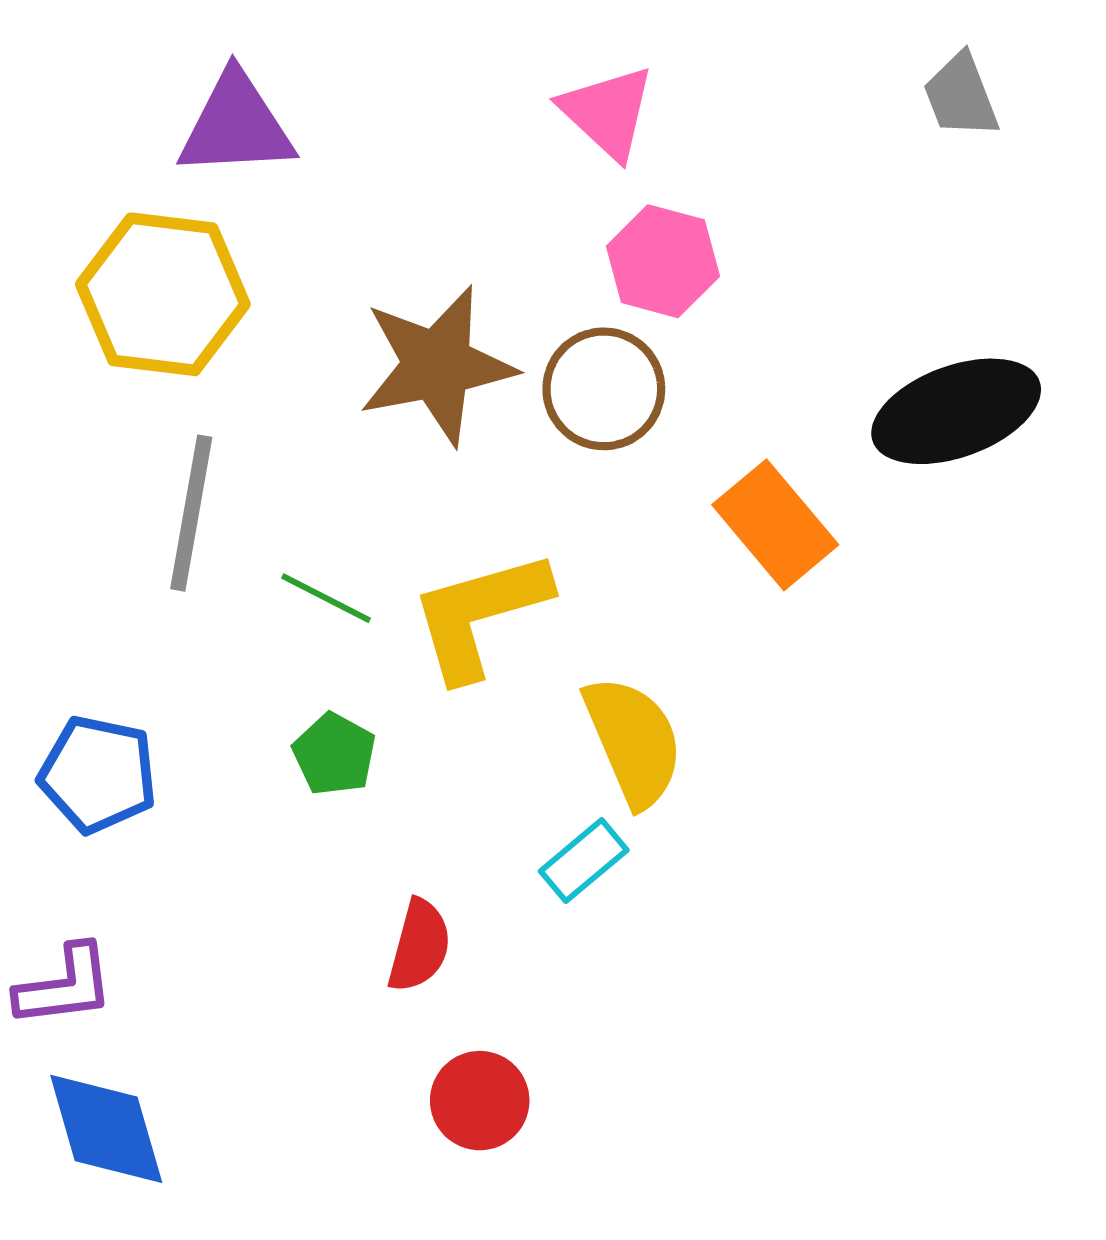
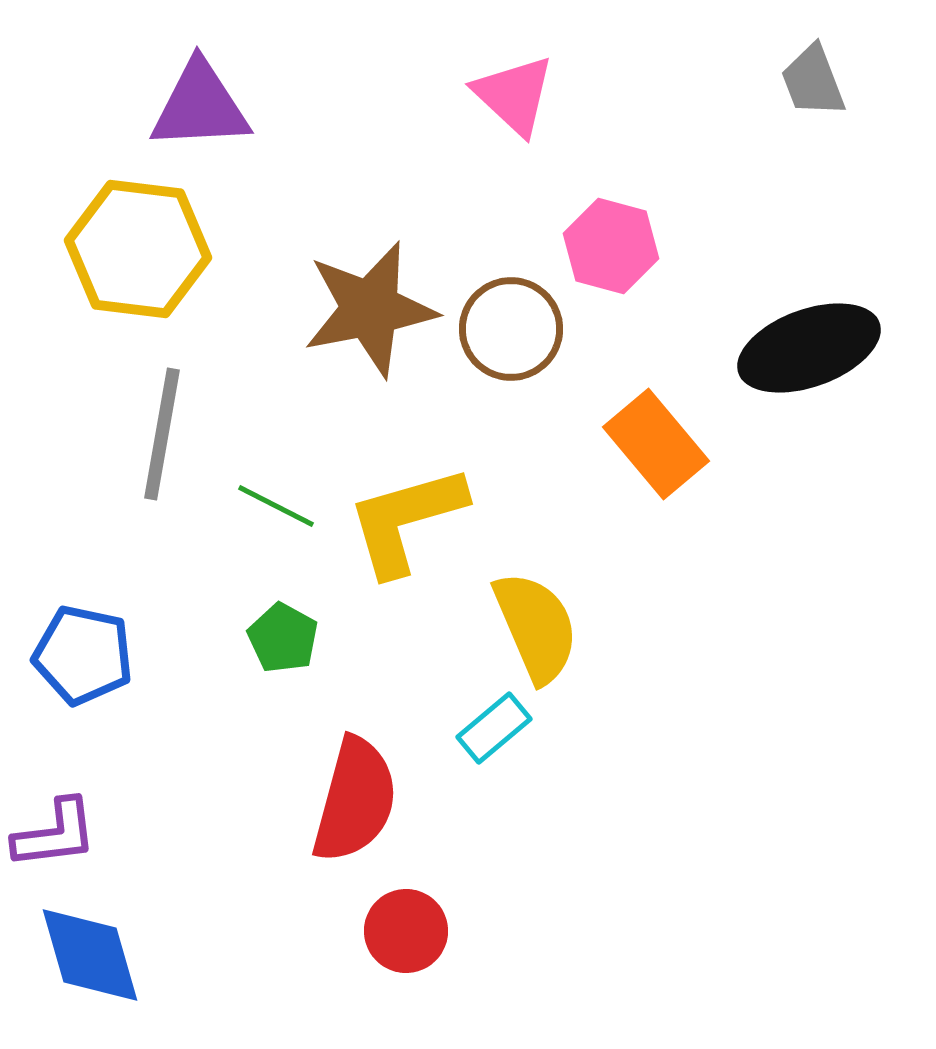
pink hexagon: (663, 261) -> (611, 246), moved
red semicircle: (419, 946) -> (355, 800), size x1.6

